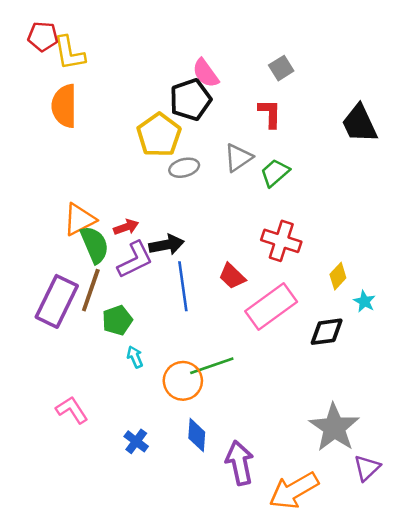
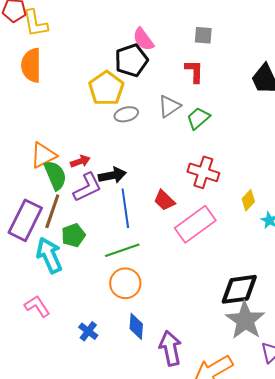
gray square: (281, 68) -> (203, 35), turned 36
black diamond: (327, 332) -> (239, 289), moved, size x1.4
cyan arrow: (135, 357) -> (49, 255), moved, size x2.0
green line: (212, 366) -> (122, 250), moved

